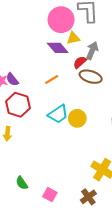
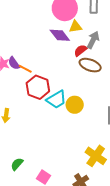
orange line: (52, 80) -> (25, 69), moved, turned 56
red hexagon: (18, 105) -> (38, 87), moved
green semicircle: (22, 183) -> (17, 164), turned 72

